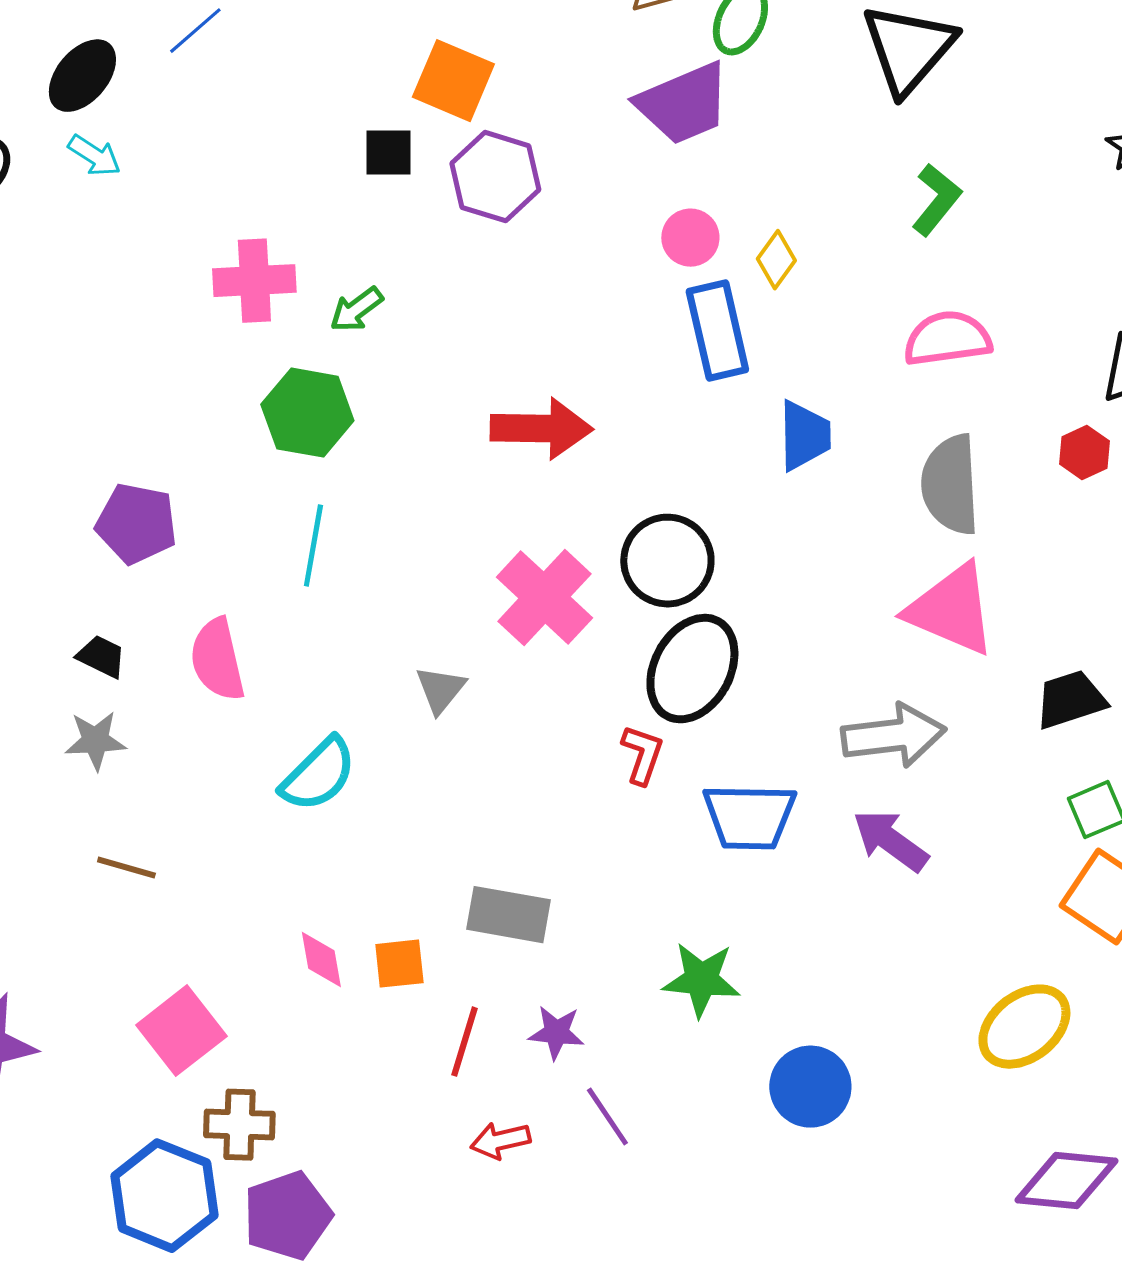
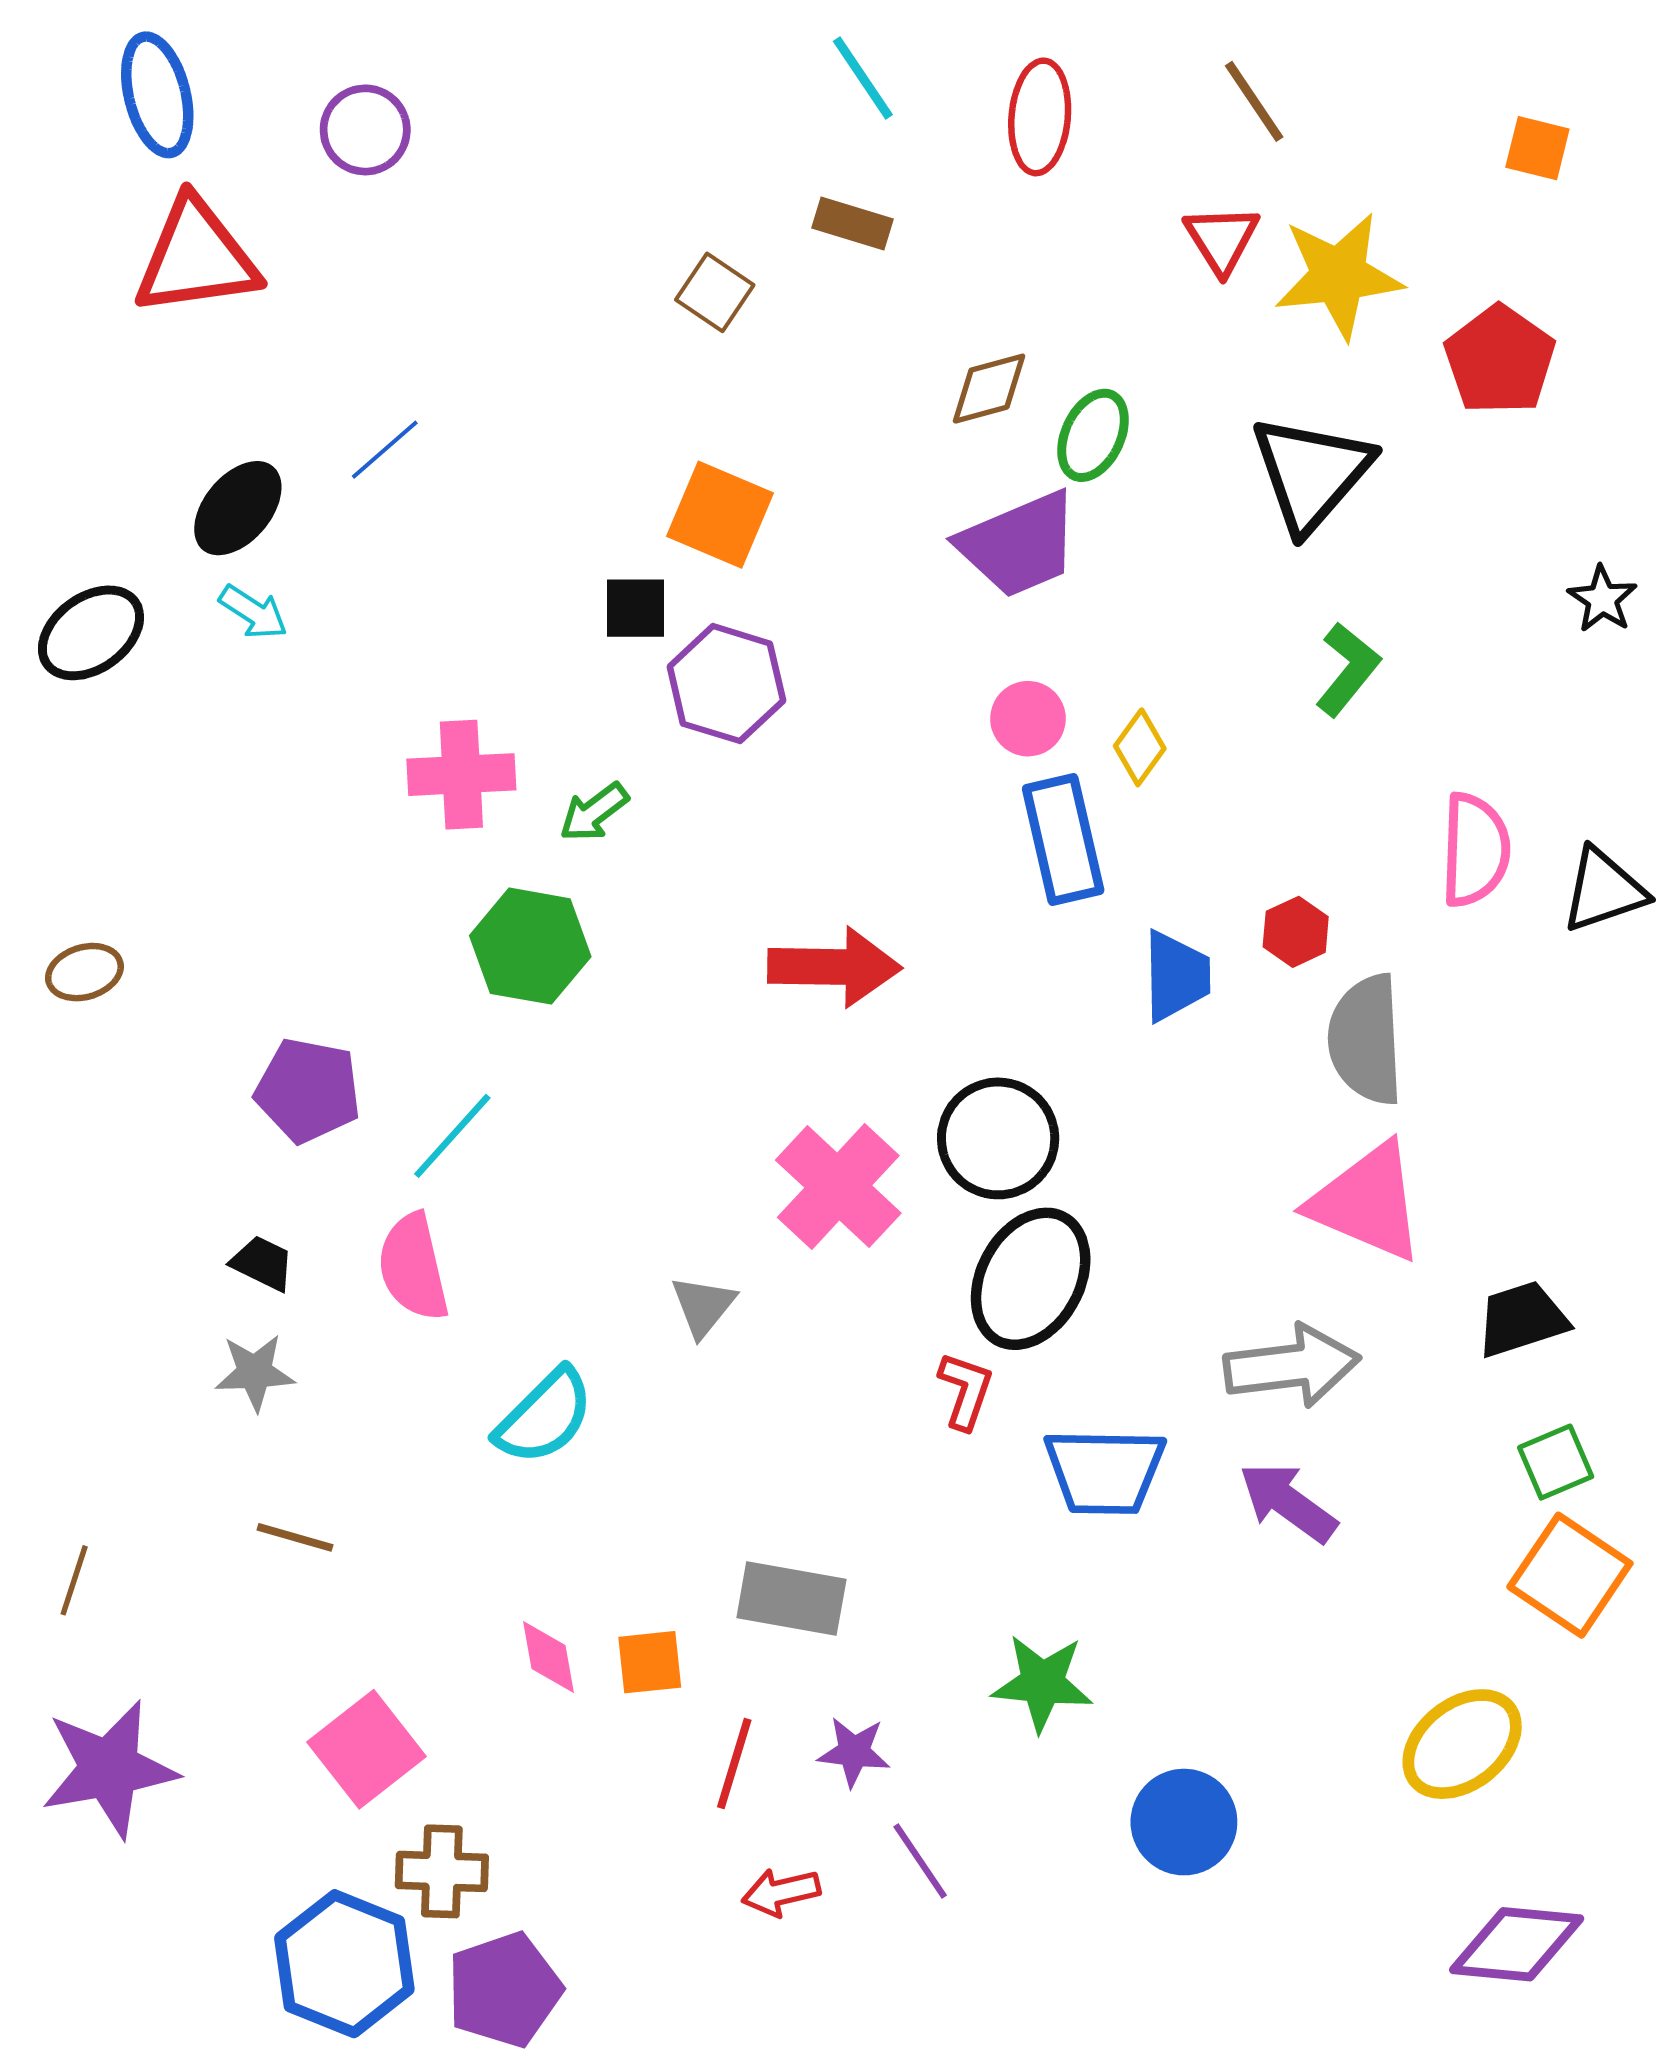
purple hexagon: (495, 177) -> (726, 684), moved
pink semicircle: (947, 339) -> (1475, 850), moved, turned 100
red hexagon: (1084, 453) -> (1296, 932), moved
cyan line: (313, 546) -> (452, 1136), moved, turned 32

